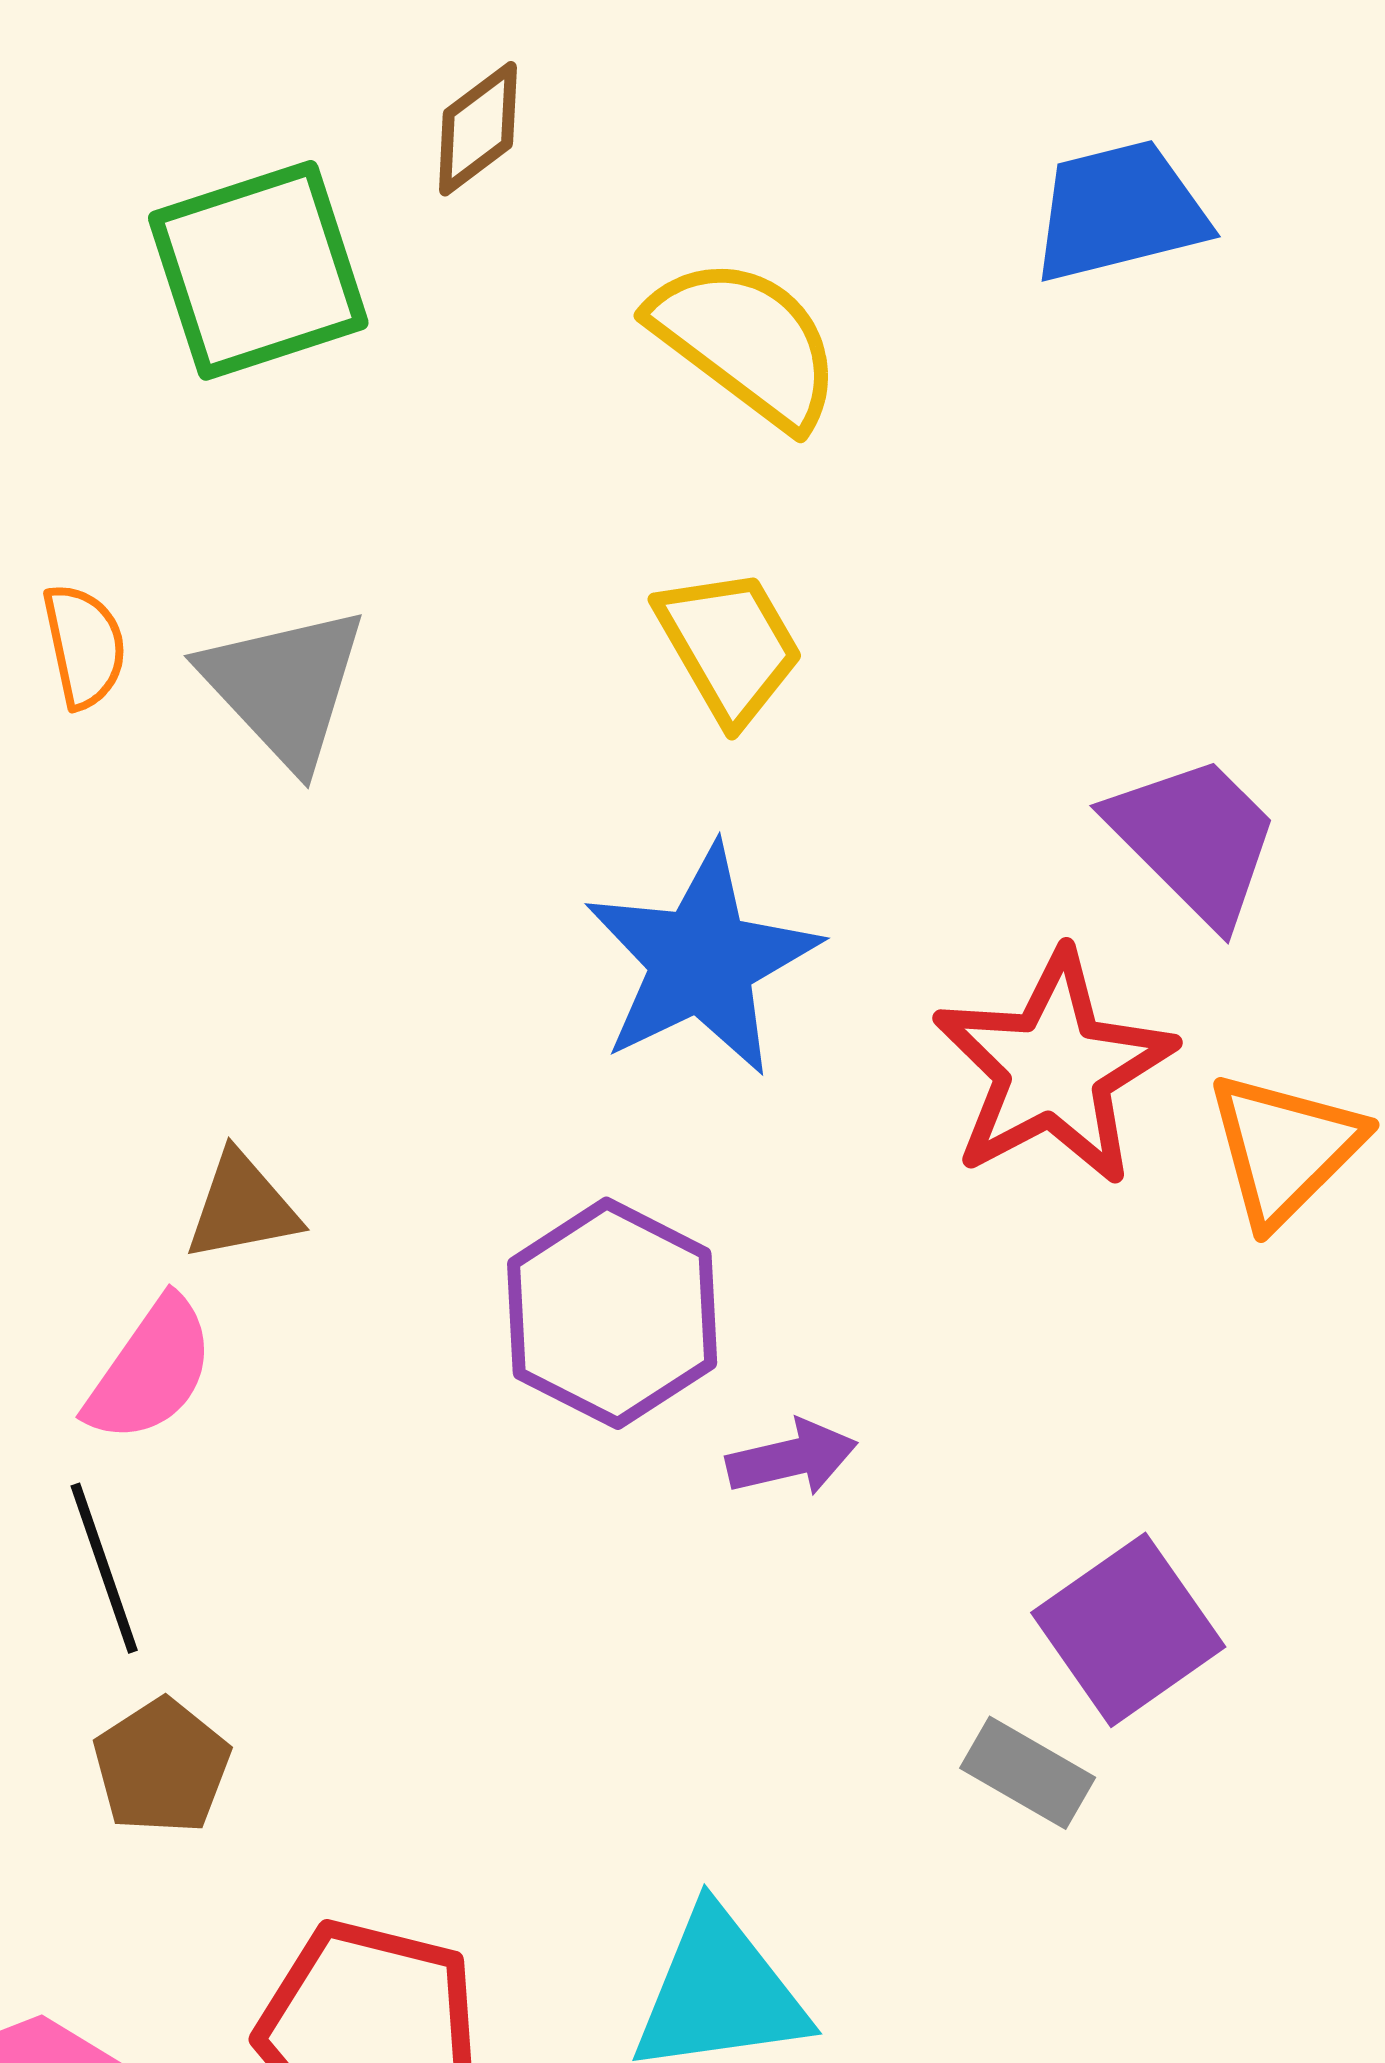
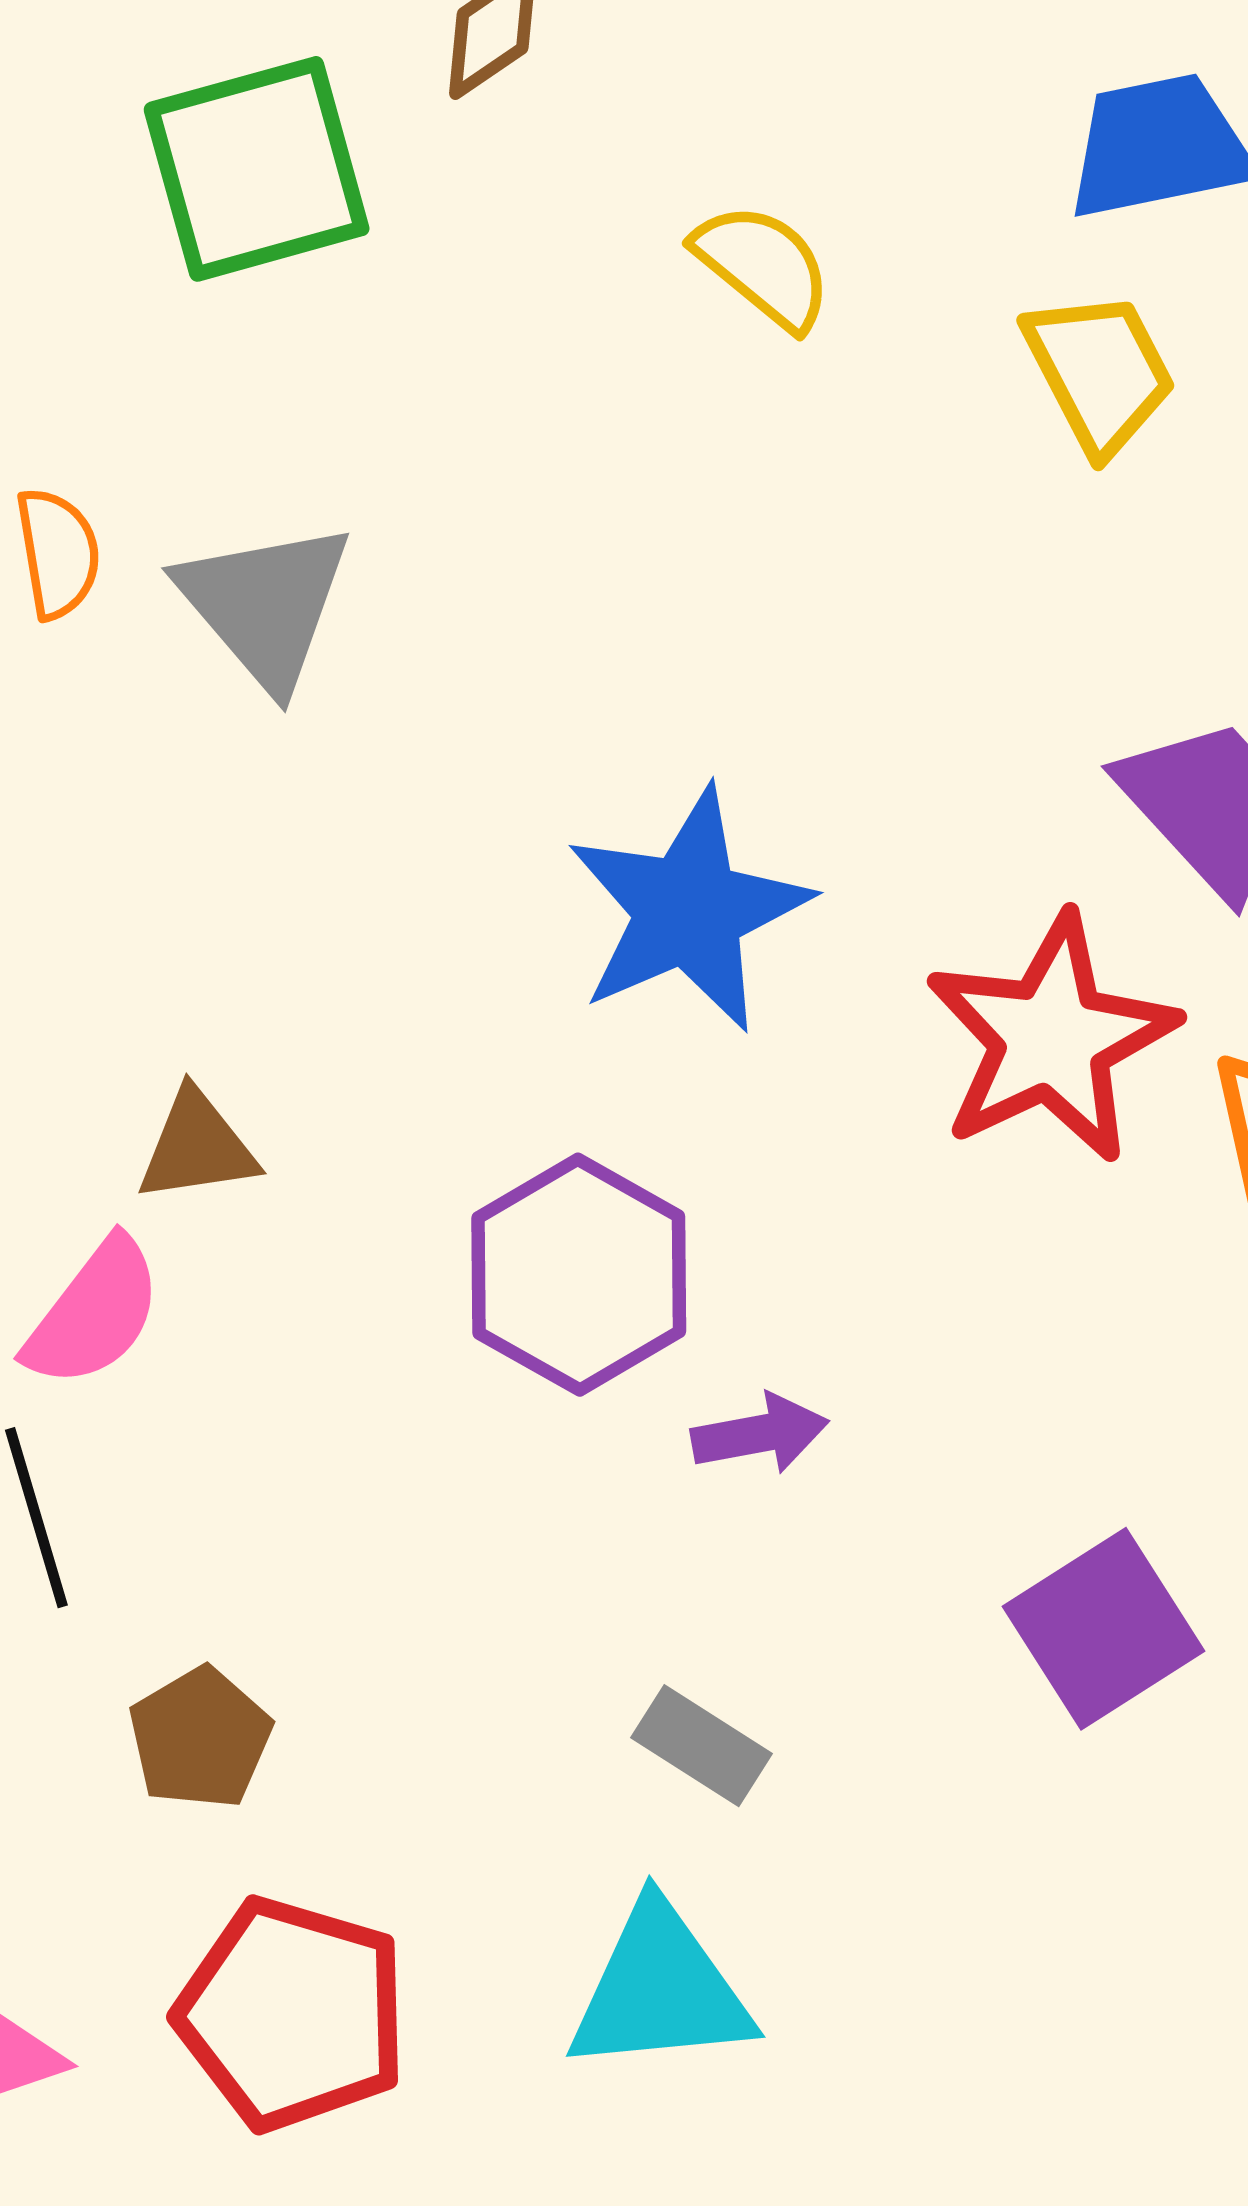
yellow semicircle: (746, 342) -> (763, 266), size x0.7
yellow trapezoid: (729, 646) -> (1100, 372), moved
brown pentagon: (162, 1766) -> (200, 1738), moved
gray rectangle: (1028, 1773) -> (702, 1746), moved

